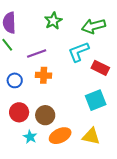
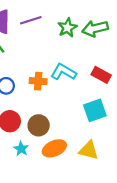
green star: (53, 21) -> (67, 28), moved
cyan L-shape: (79, 52) -> (63, 72), moved, turned 50
purple line: (37, 54) -> (31, 20), moved

